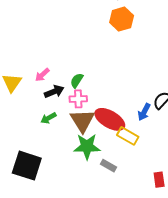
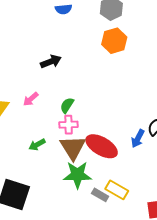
black arrow: (54, 92) -> (51, 62), moved
yellow rectangle: (128, 136) -> (117, 190), moved

